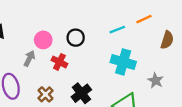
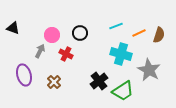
orange line: (144, 19) -> (139, 33), moved
gray star: (156, 80) -> (149, 70), size x1.6
black cross: (81, 93) -> (99, 81), moved

